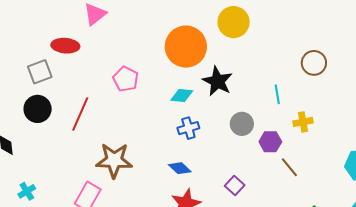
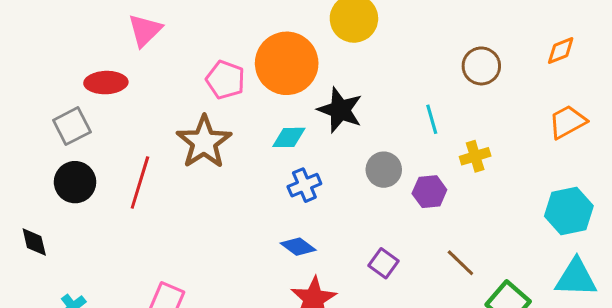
pink pentagon: (126, 79) -> (225, 80), moved
brown star: (114, 160) -> (204, 142), moved, turned -30
brown line: (289, 167) -> (460, 263), moved

